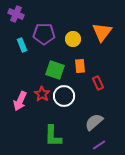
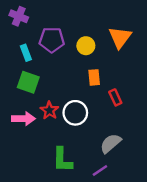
green square: (55, 70) -> (28, 82), moved
pink arrow: (20, 101) -> (23, 119), turned -114
purple line: (99, 145) -> (100, 170), moved

